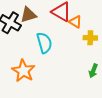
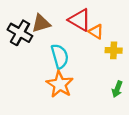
orange star: (23, 71) -> (60, 84), moved

